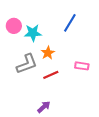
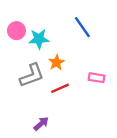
blue line: (70, 23) -> (82, 27), turned -66
purple arrow: (44, 107) -> (41, 124), moved

